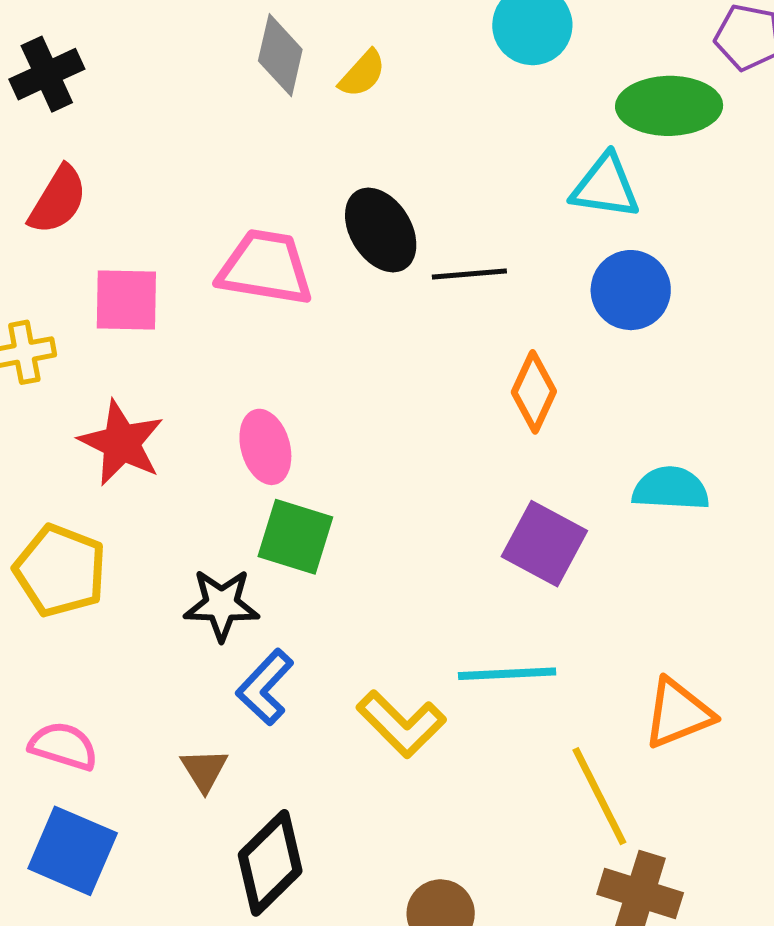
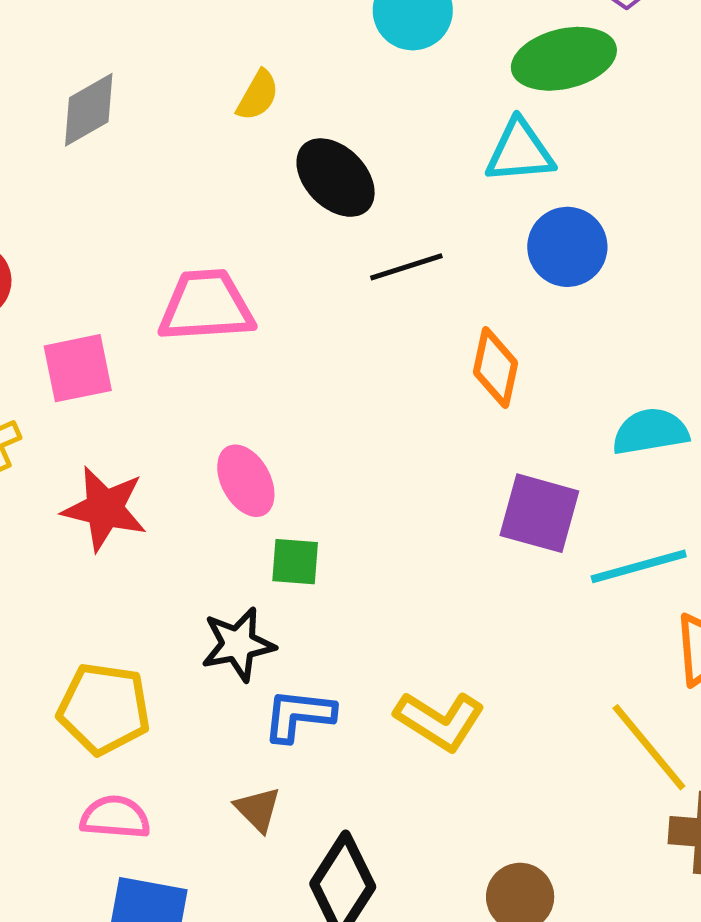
gray diamond: (280, 55) -> (89, 110), moved, turned 60
black ellipse: (381, 230) -> (336, 178), moved
green square: (295, 537) -> (295, 562), size x0.7
yellow pentagon: (60, 571) -> (104, 709), moved
cyan line: (507, 674) -> (639, 566), moved
blue L-shape: (265, 687) -> (299, 715), turned 66

